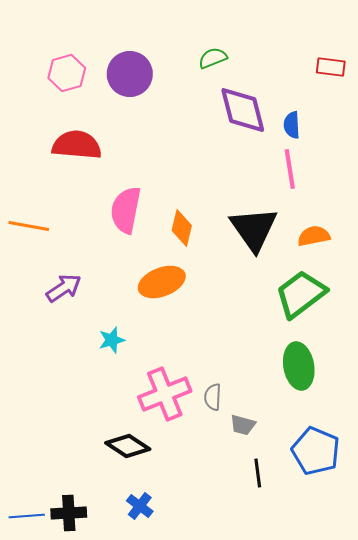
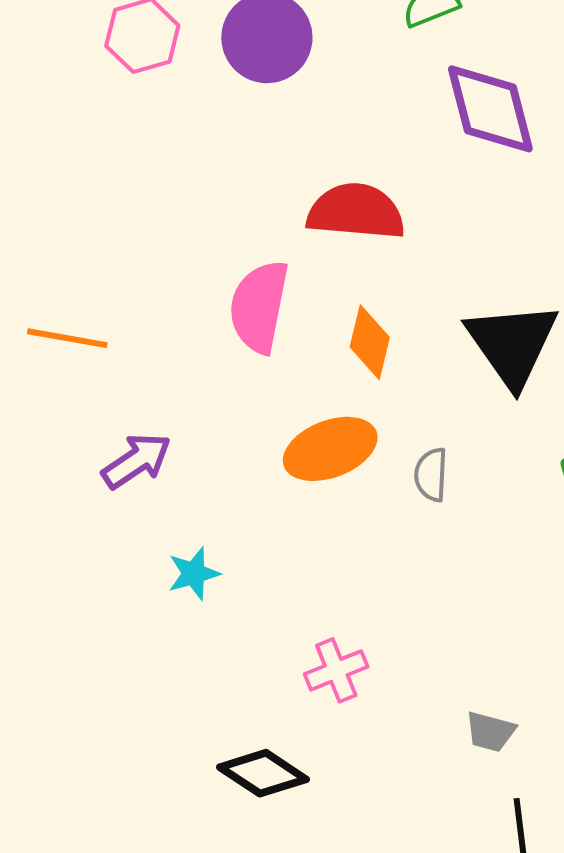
red semicircle: (77, 145) -> (356, 212), moved
cyan star: (112, 340) -> (194, 573), moved
pink cross: (165, 394) -> (336, 670), size x0.6
gray semicircle: (213, 397) -> (431, 475), moved

